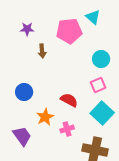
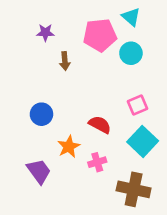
cyan circle: (101, 59) -> (131, 53), moved

